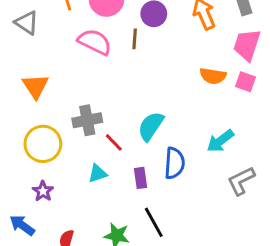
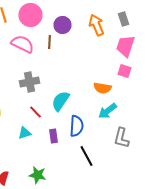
orange semicircle: (213, 76) -> (102, 88), moved
gray cross: (87, 120) -> (30, 82), moved
gray L-shape: (241, 181) -> (122, 138), turned -50
black line: (154, 222) -> (86, 156), moved

